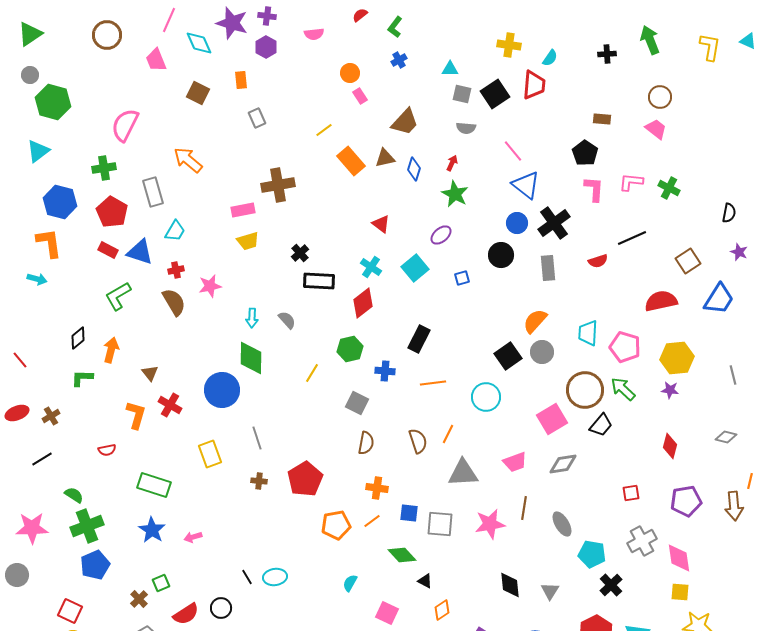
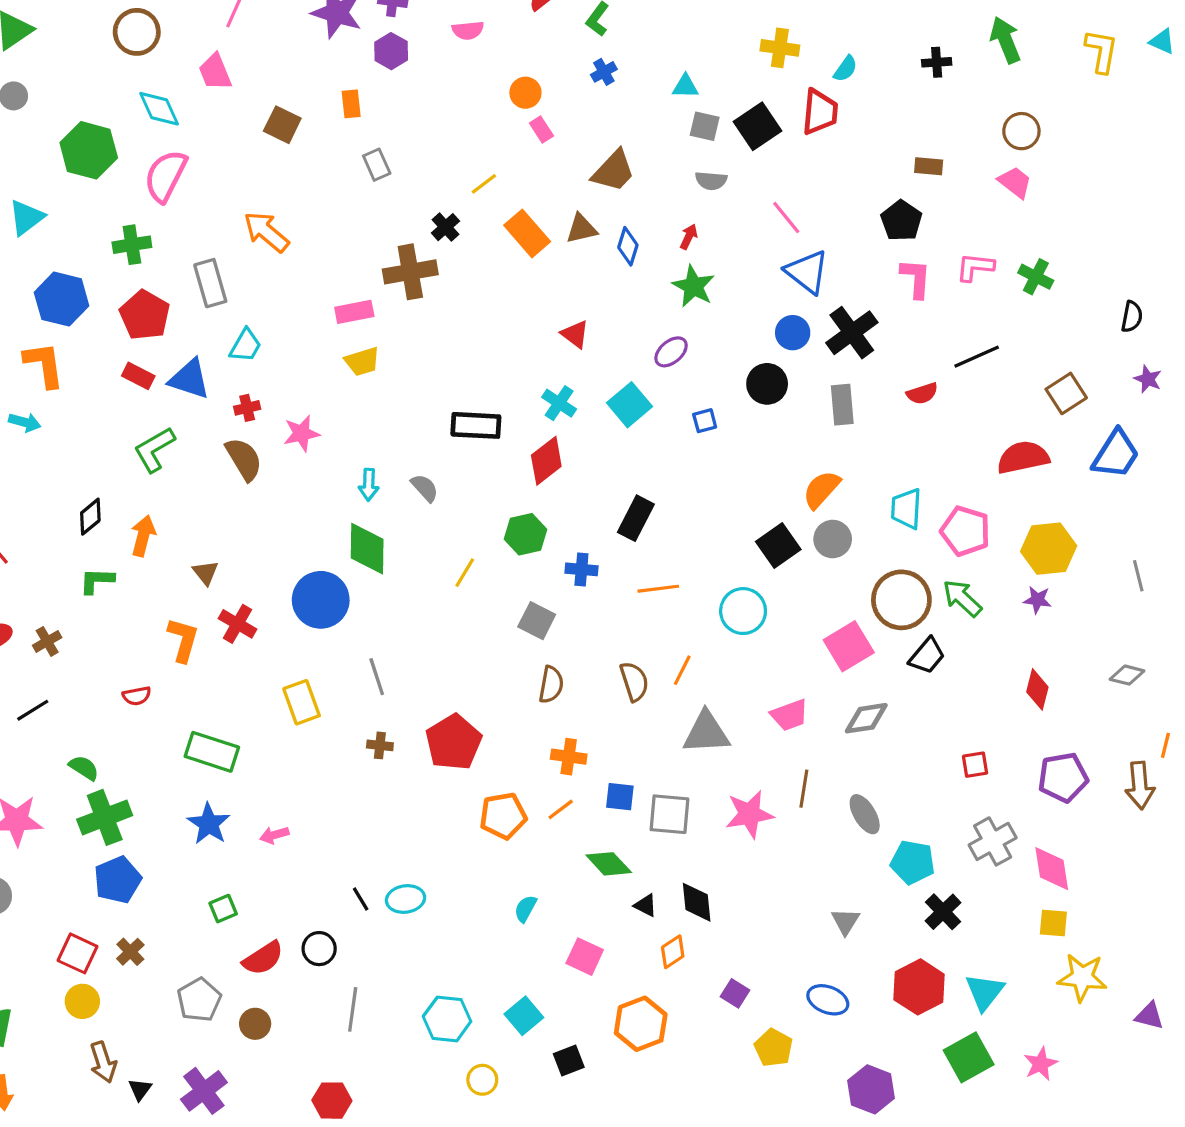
cyan diamond: (199, 43) -> (159, 109), moved
green hexagon: (53, 102) -> (89, 150), moved
black cross: (300, 253) -> (445, 227), moved
black diamond: (510, 585) -> (697, 902), moved
brown cross: (139, 599) -> (130, 952), moved

